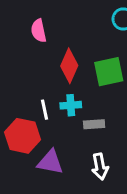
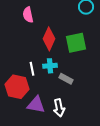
gray rectangle: (94, 124) -> (66, 79), turned 32
white arrow: (100, 167) -> (59, 108), moved

